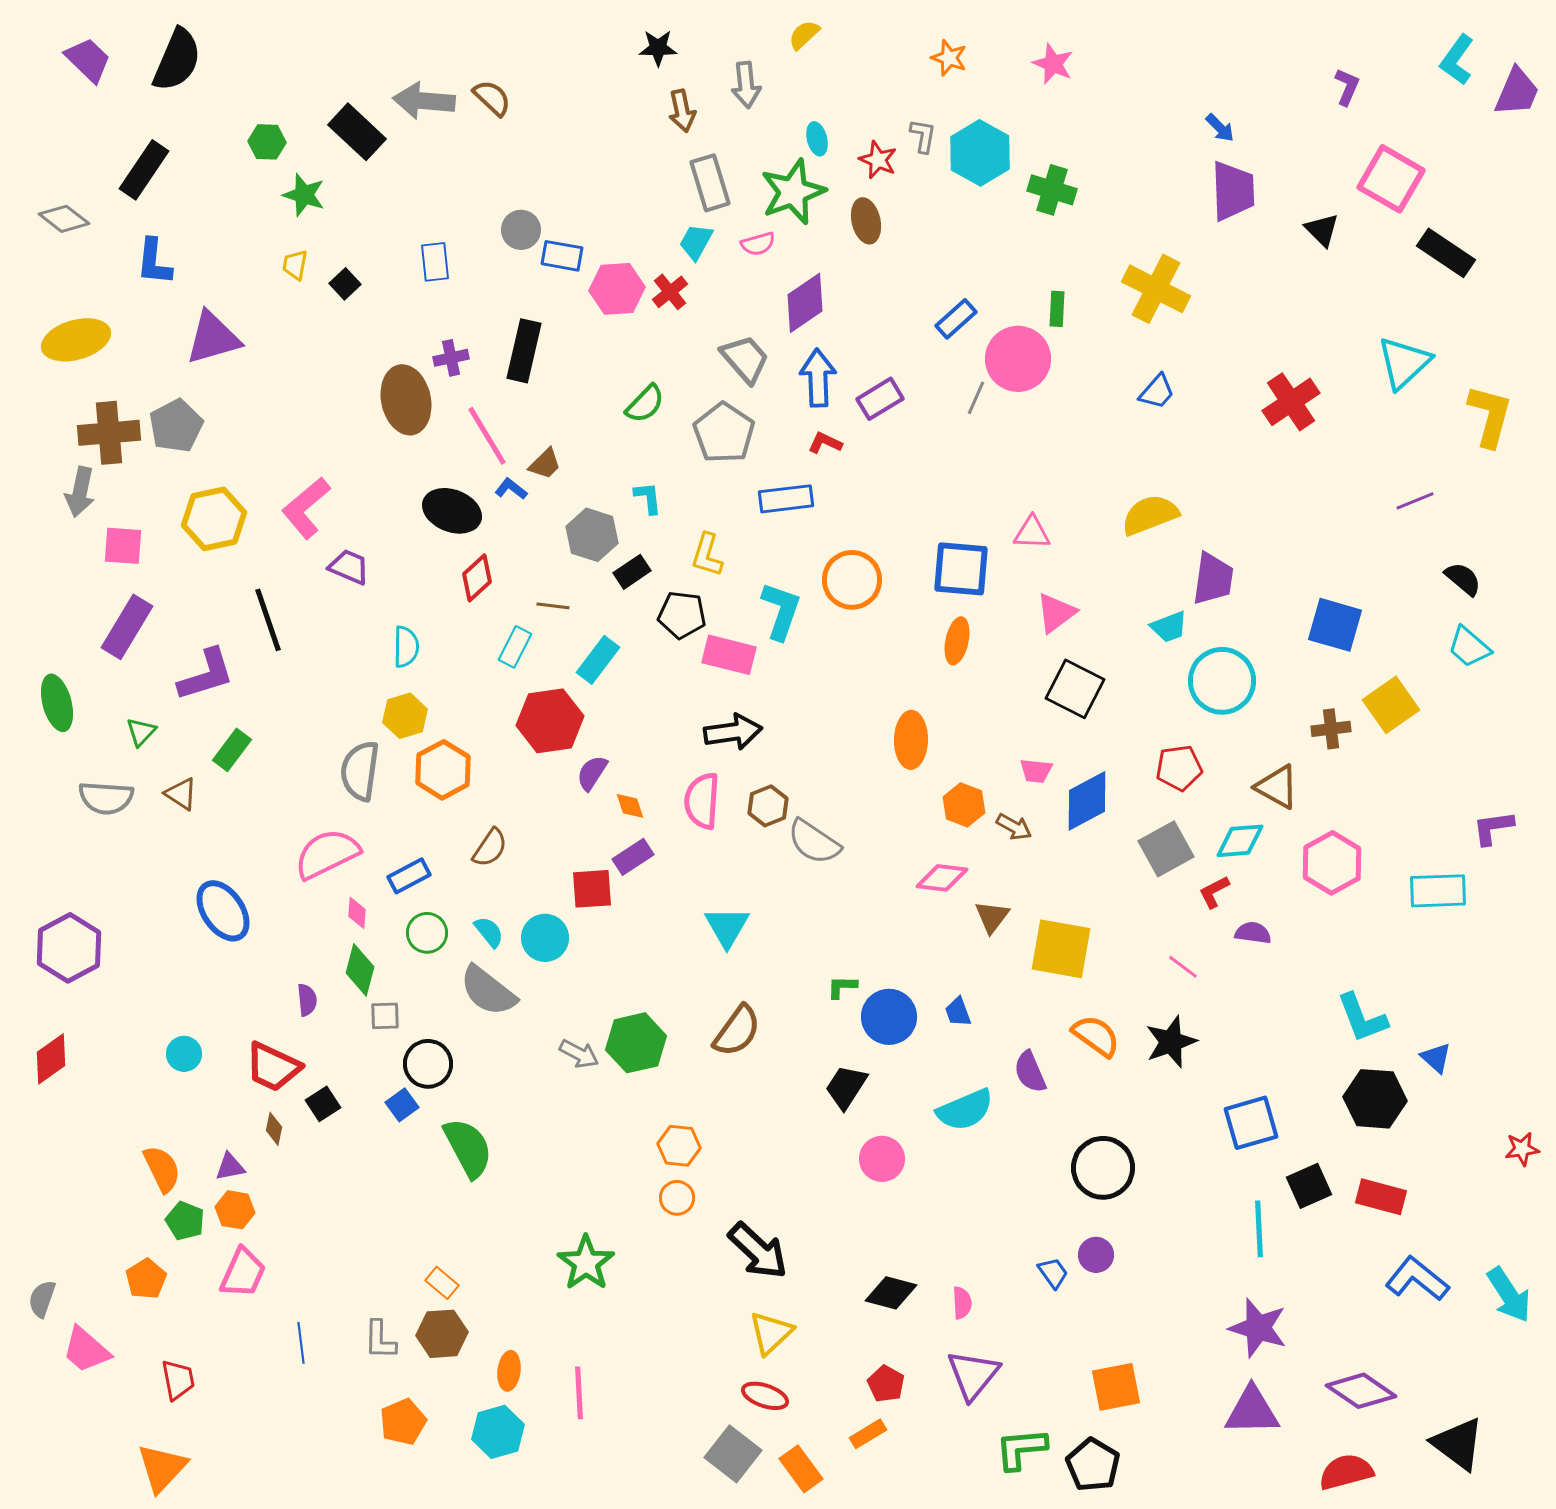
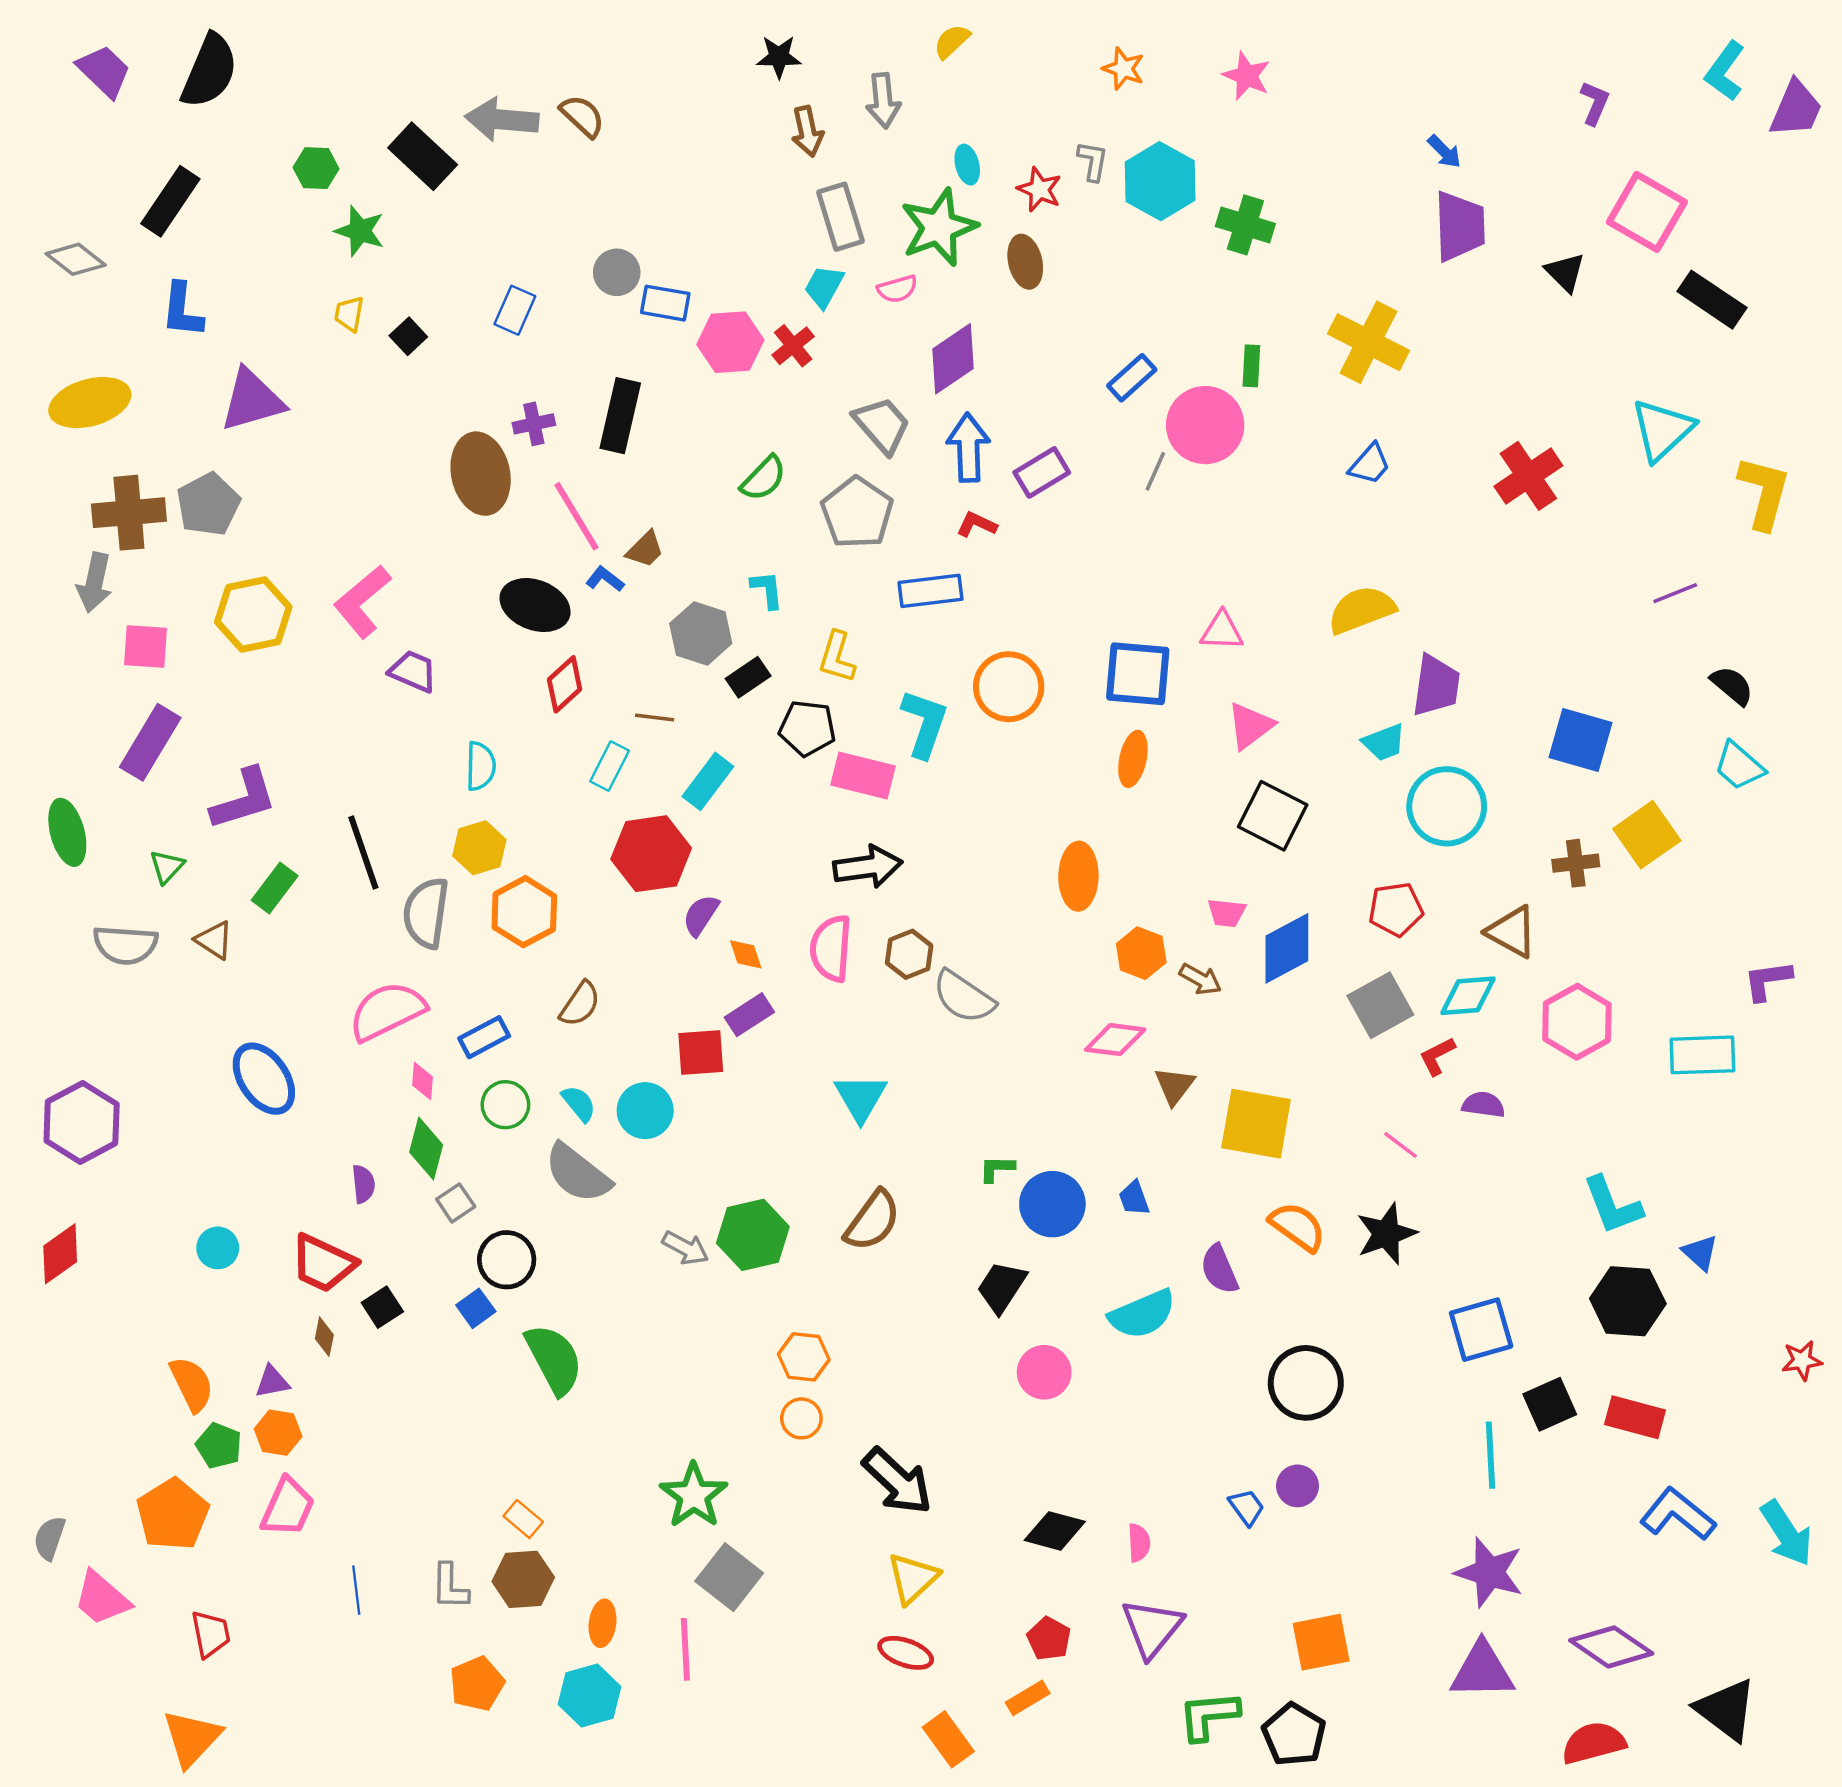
blue rectangle: (435, 262) -> (515, 310), turned 30
black line: (268, 620) -> (363, 852), moved
gray square: (385, 1016) -> (456, 1203), turned -32
orange pentagon: (146, 1279) -> (173, 1514), size x1.5
gray square: (733, 1454) -> (729, 1577), moved

